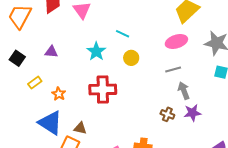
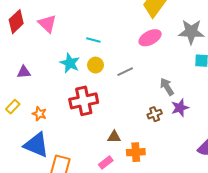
yellow circle: (131, 58) -> (96, 65), moved
gray line: (173, 69) -> (125, 72), moved
brown cross: (167, 114) -> (155, 114), turned -32
brown triangle: (80, 128) -> (114, 137), moved

